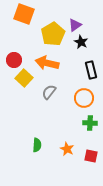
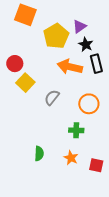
orange arrow: (47, 63) -> (70, 67), moved
black rectangle: (91, 70) -> (96, 64), moved
green cross: (90, 123) -> (76, 130), moved

